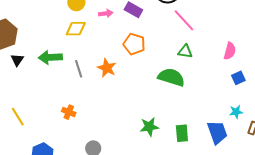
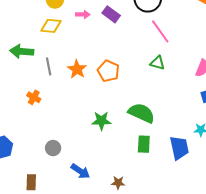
orange pentagon: (134, 44) -> (108, 71), moved
green semicircle: (171, 77) -> (141, 113), moved
orange cross: (69, 112) -> (34, 97), moved
green star: (149, 127) -> (101, 121), moved

